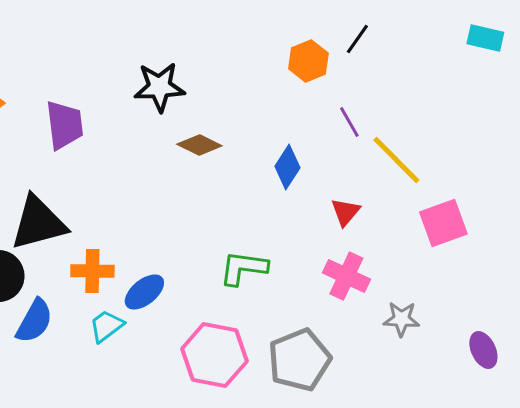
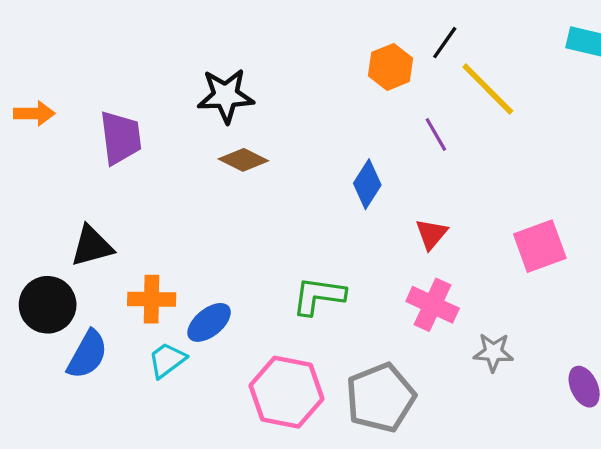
brown diamond: (199, 145) -> (243, 160), moved
yellow line: (396, 160) -> (488, 89), moved
black triangle: (38, 223) -> (92, 246), size x0.7

